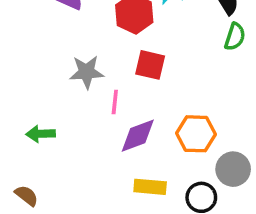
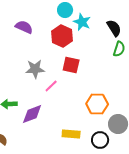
pink line: (115, 102) -> (51, 86), turned 40
purple diamond: (138, 136) -> (32, 114), moved

